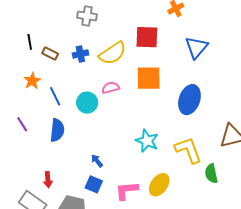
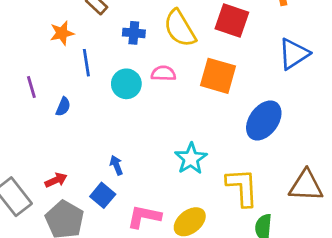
yellow semicircle: (113, 53) -> (180, 28), turned 76
blue cross: (80, 54) -> (134, 33), moved
blue semicircle: (57, 130) -> (63, 107), moved, size x0.6
red arrow: (48, 180) -> (56, 180), moved, turned -126

